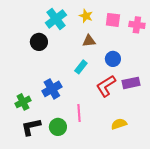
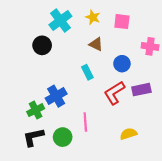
pink cross: (137, 25) -> (150, 46), moved
brown triangle: (89, 41) -> (96, 44), turned 32
cyan rectangle: (81, 67) -> (87, 72), turned -64
green cross: (23, 102) -> (36, 110), moved

